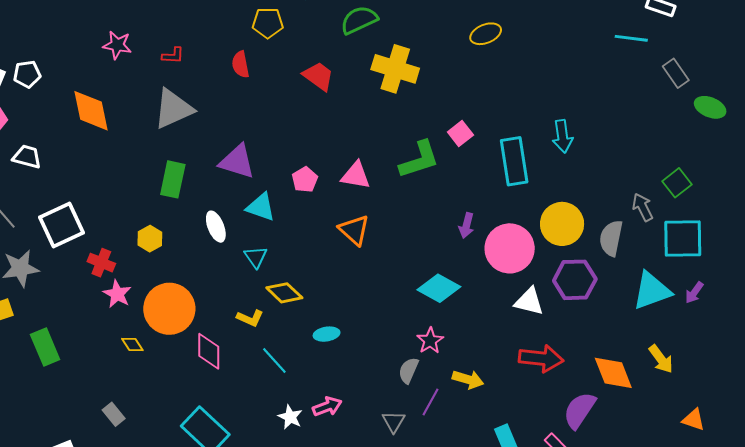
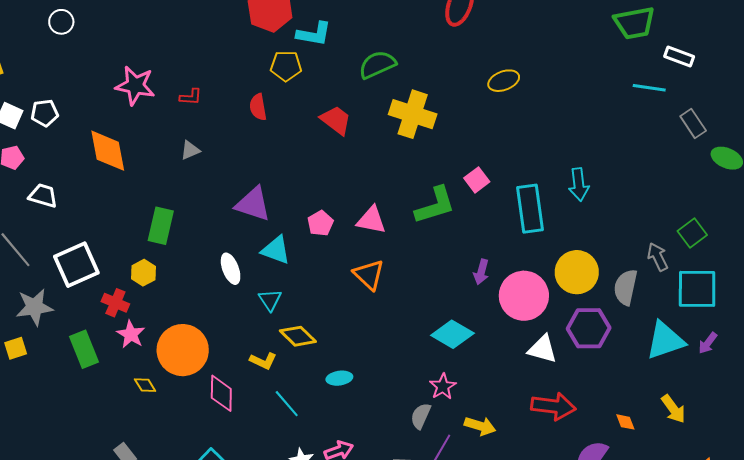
pink star: (117, 45) -> (135, 86), size x1.4
gray triangle: (173, 109) -> (190, 150), size x0.5
green rectangle: (173, 179) -> (161, 226), moved
yellow hexagon: (150, 239) -> (144, 273), moved
green rectangle: (45, 347) -> (84, 349), moved
orange diamond: (613, 373) -> (625, 422), size x0.5

